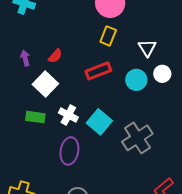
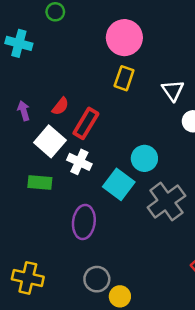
red rectangle: (98, 71) -> (86, 123), moved, turned -35
cyan circle: (136, 80) -> (144, 158), moved
white cross: (68, 115) -> (79, 162), moved

